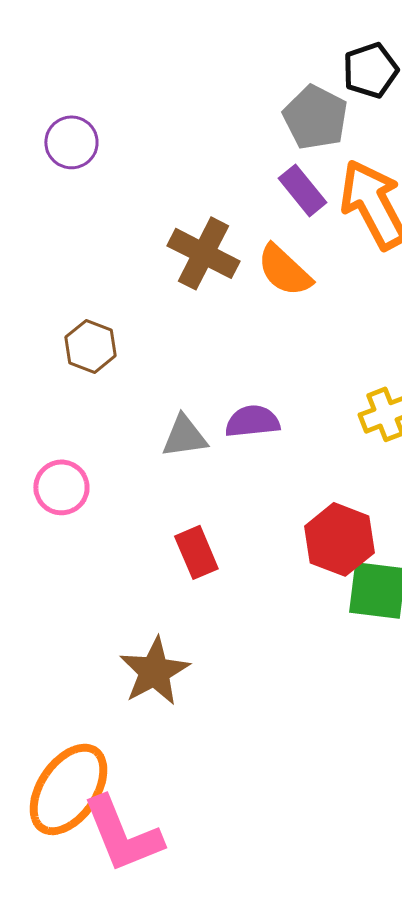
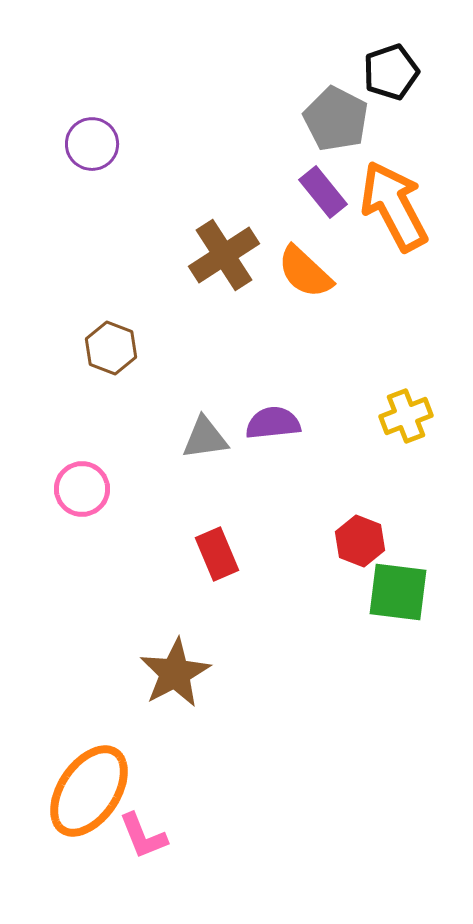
brown cross: (203, 253) -> (224, 255), turned 30
red hexagon: (339, 539) -> (360, 541), size x0.7
pink L-shape: (122, 834) -> (143, 836), size x0.6

